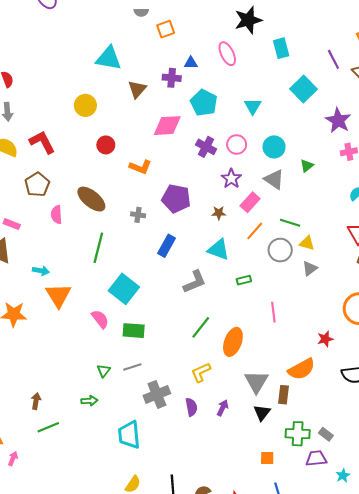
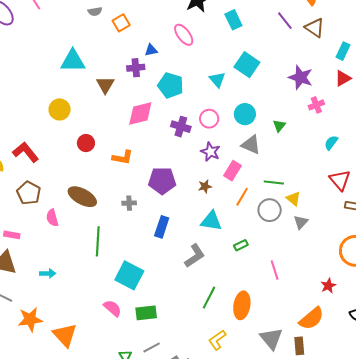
cyan square: (303, 89) -> (247, 65), moved
yellow triangle: (307, 243) -> (294, 199), turned 35
orange triangle: (58, 295) -> (65, 335), moved

